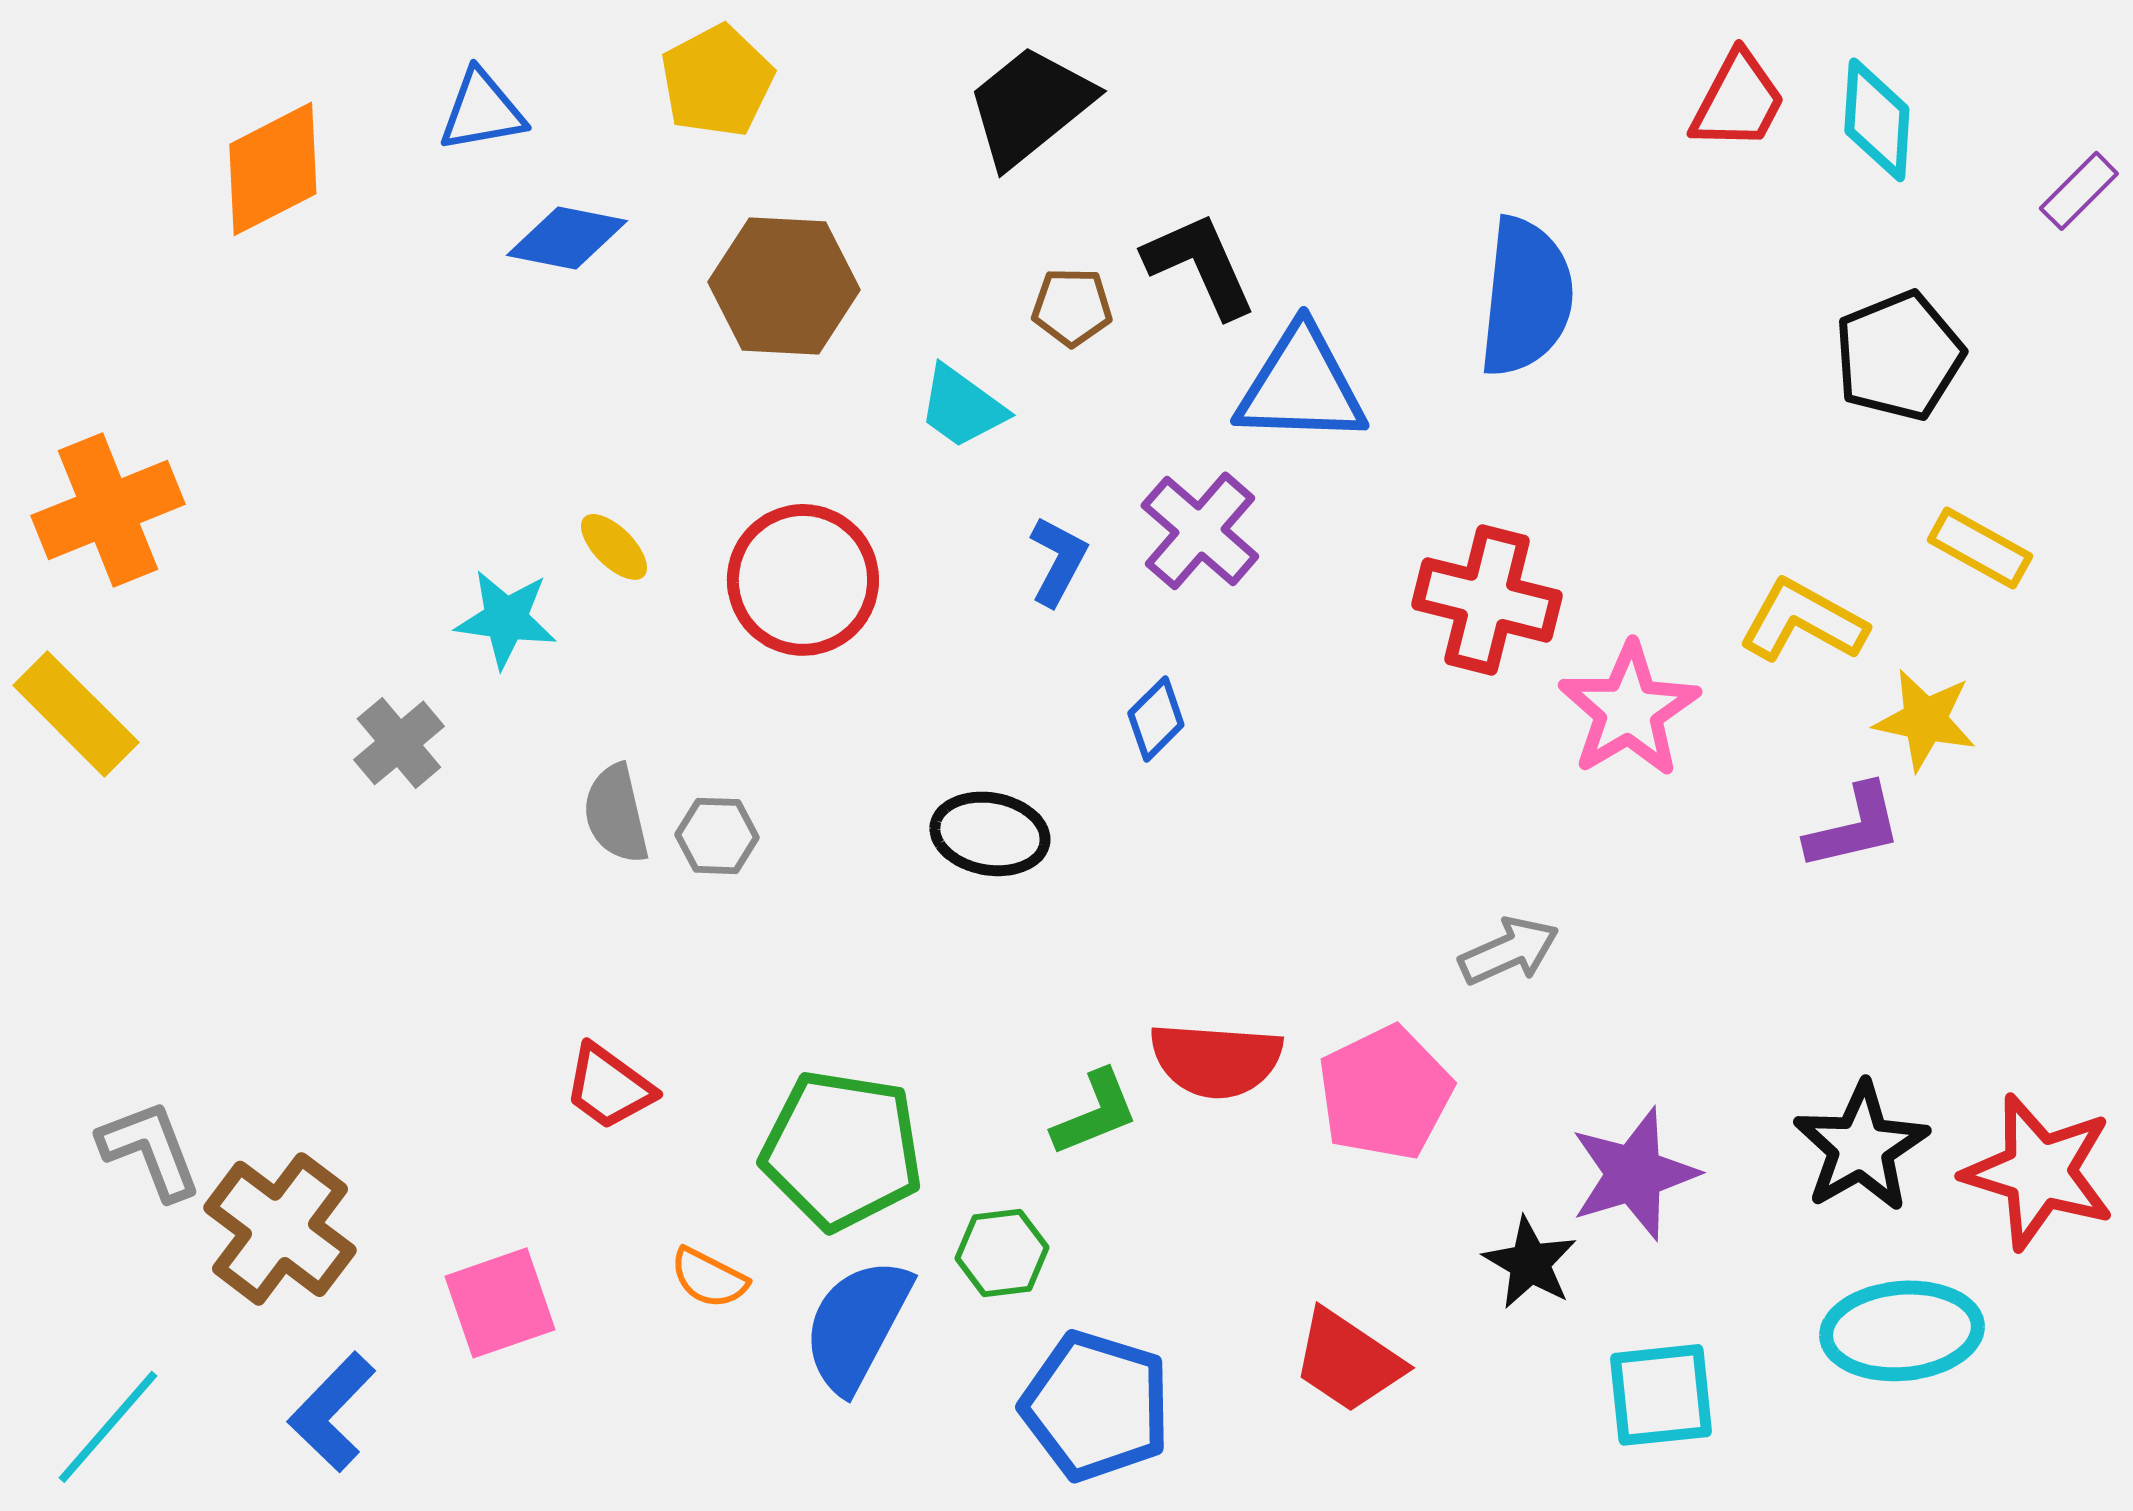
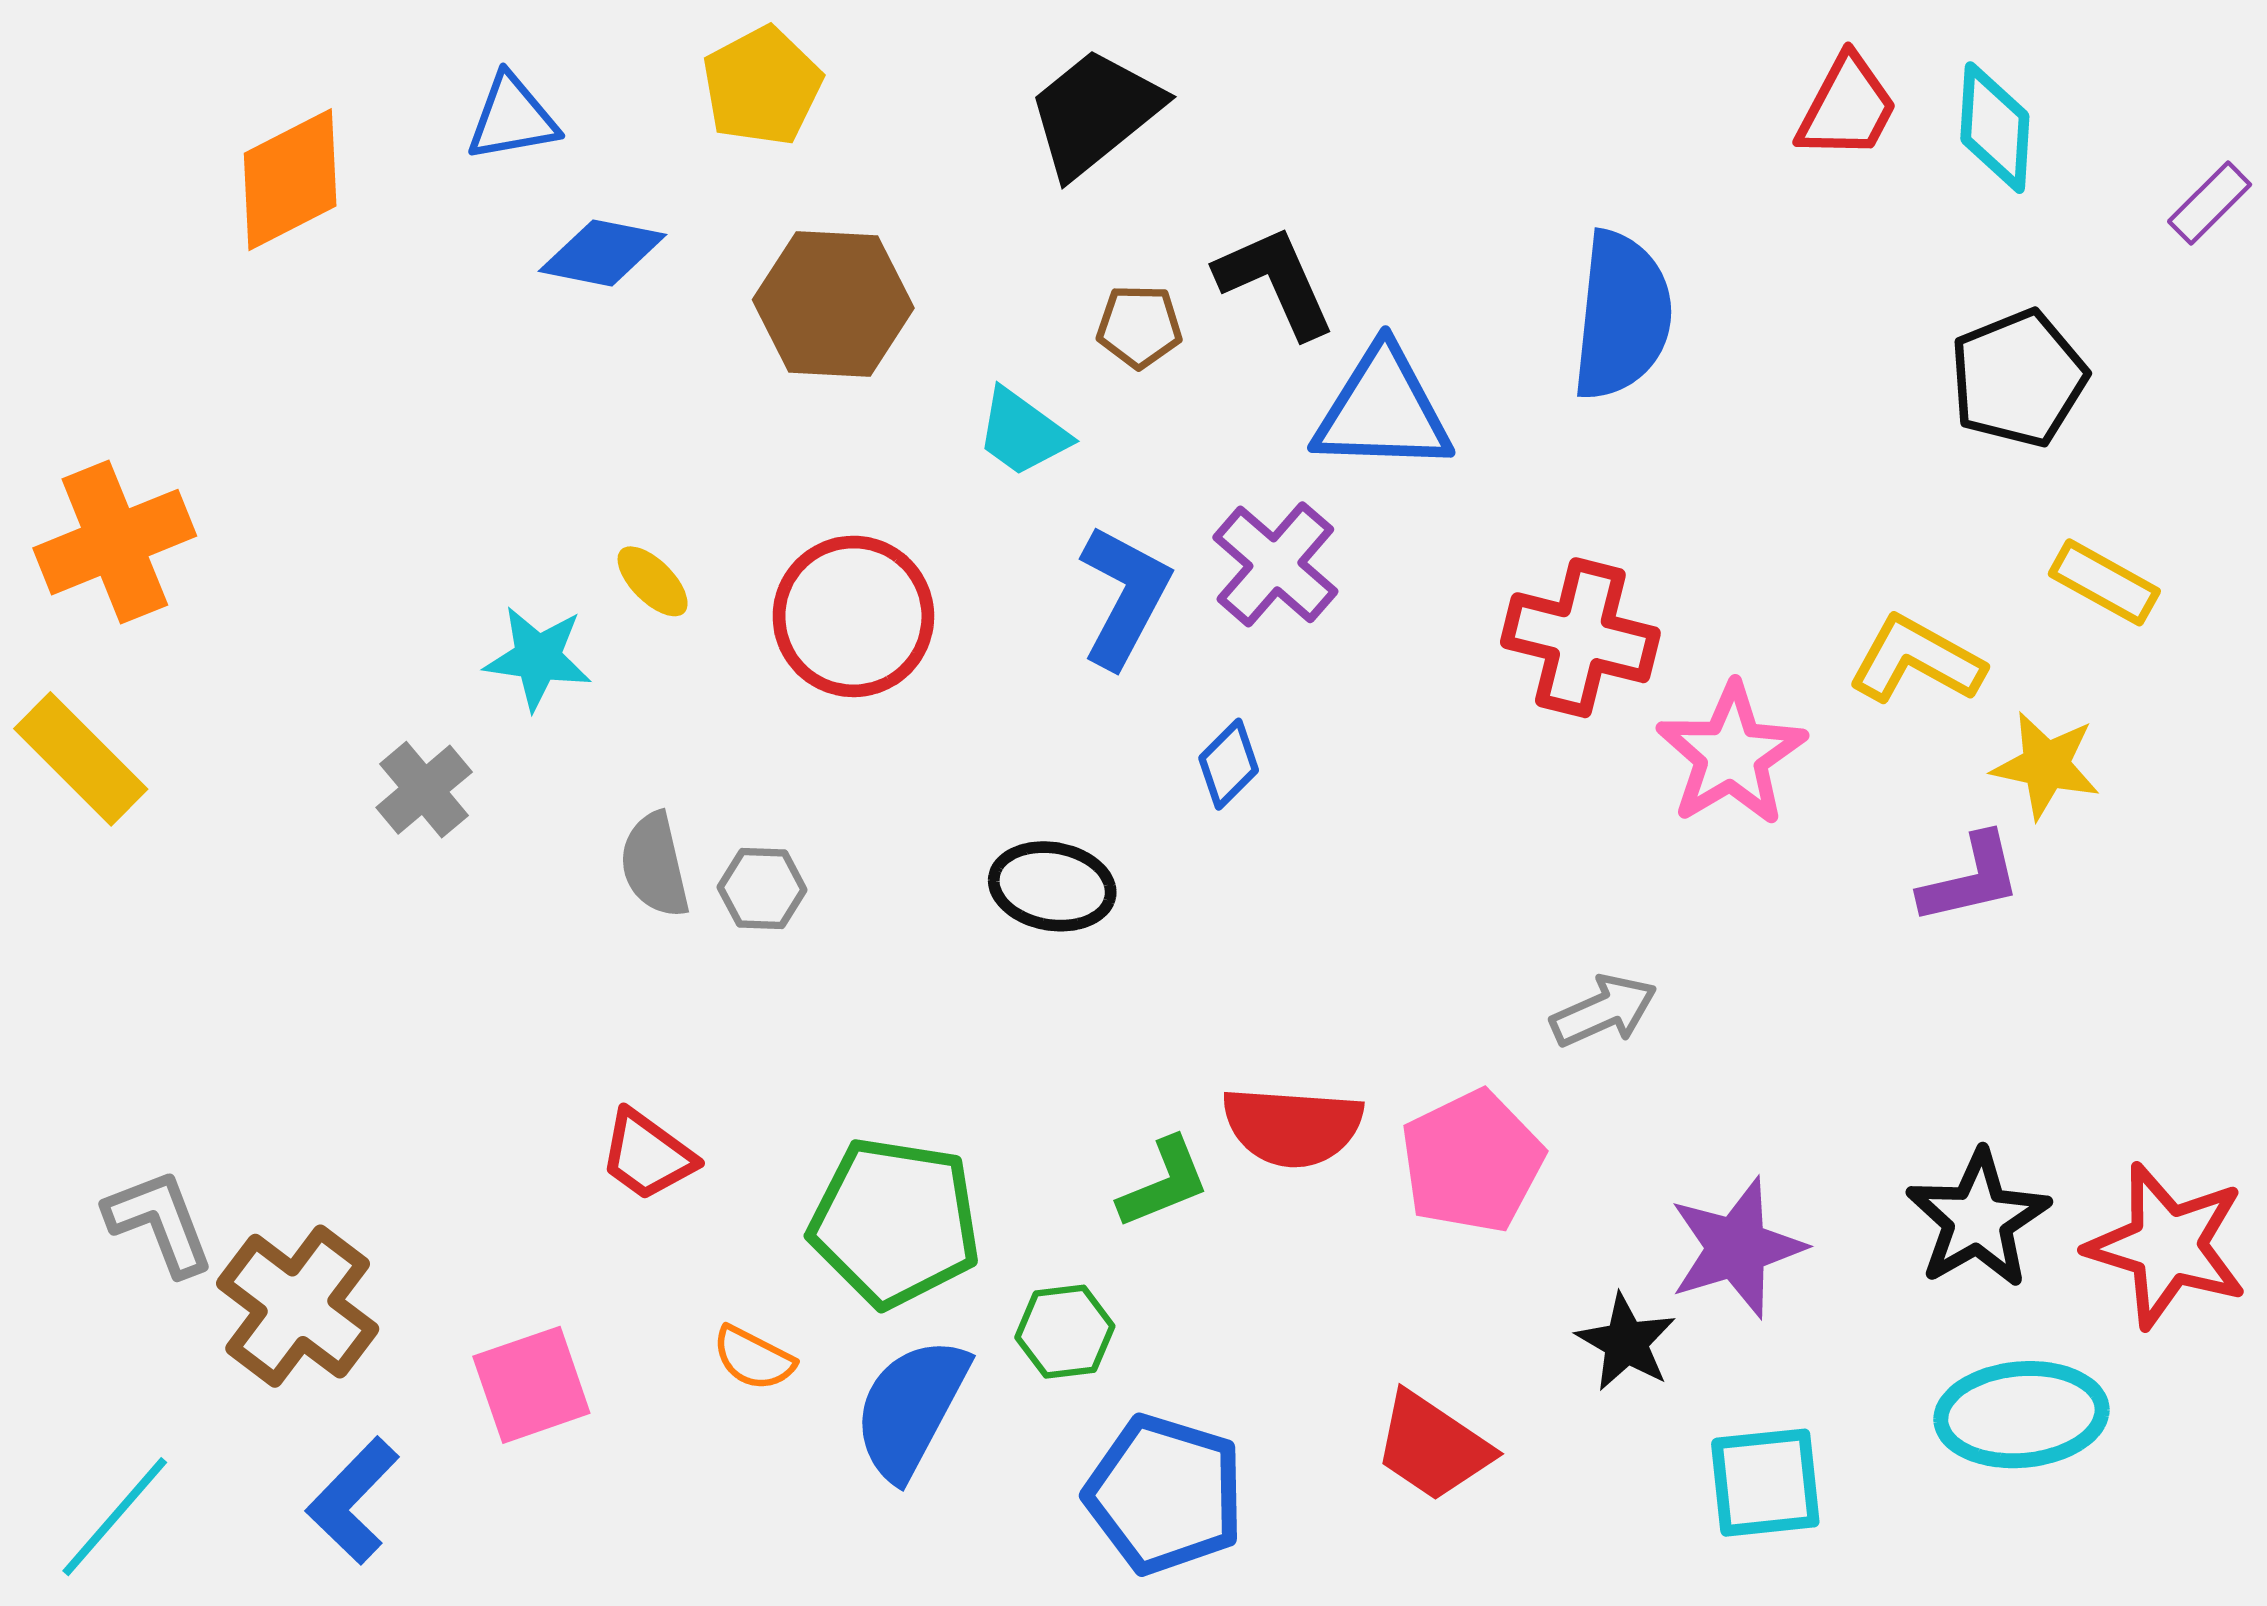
blue L-shape: (1058, 561) -> (1124, 596), size x1.5

